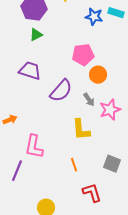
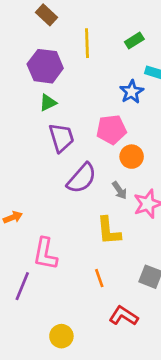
blue star: (94, 17) -> (132, 92), moved, turned 30
purple trapezoid: (30, 71) -> (61, 138), moved, turned 55
red L-shape: (92, 193) -> (124, 316), turned -40

